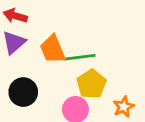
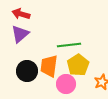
orange trapezoid: (53, 49) -> (49, 66), moved, turned 30

